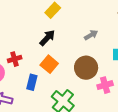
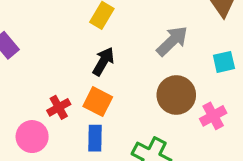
gray arrow: (91, 35) -> (172, 41), size x1.5
orange square: (49, 64) -> (98, 102), moved

